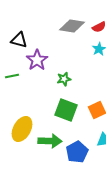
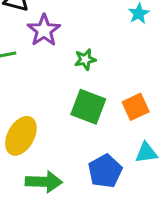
green arrow: (50, 141) -> (44, 182), moved

